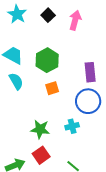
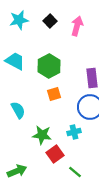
cyan star: (17, 14) -> (19, 20), turned 30
cyan semicircle: (16, 81) -> (18, 110), moved
red square: (41, 155) -> (55, 154), moved

